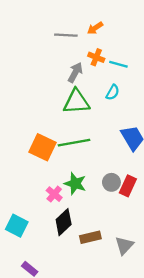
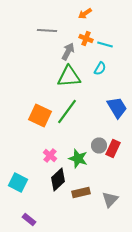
gray line: (66, 35) -> (47, 30), moved
green line: (74, 143) -> (67, 112), turned -44
green star: (75, 184) -> (78, 158), moved

